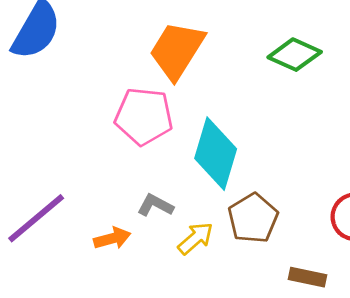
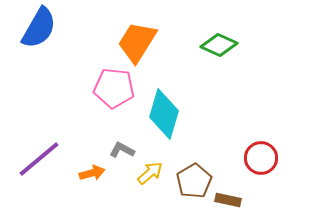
brown pentagon: (253, 218) -> (194, 181), moved

